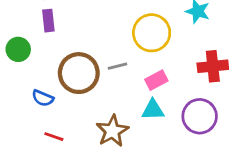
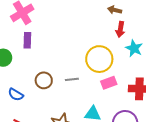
brown circle: (79, 73) -> (44, 80), size x0.6
pink rectangle: (156, 80) -> (109, 83), moved

